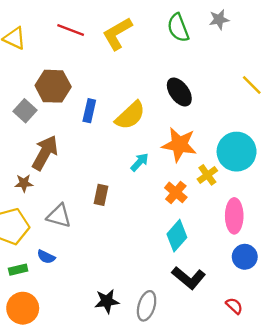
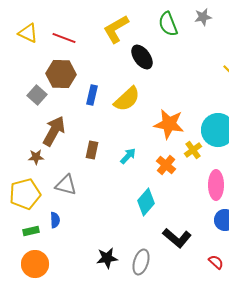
red line: (71, 30) -> (64, 38), moved
black ellipse: (179, 92) -> (142, 57), moved
cyan arrow: (140, 162) -> (128, 156), moved
brown rectangle: (101, 195) -> (92, 150), moved
cyan diamond: (177, 236) -> (146, 202), moved
blue semicircle: (46, 257) -> (55, 220), turned -119

